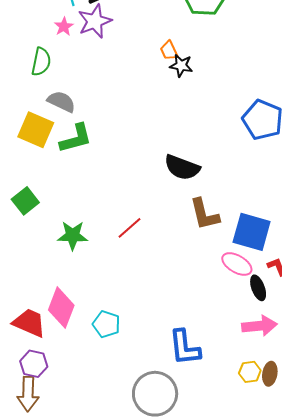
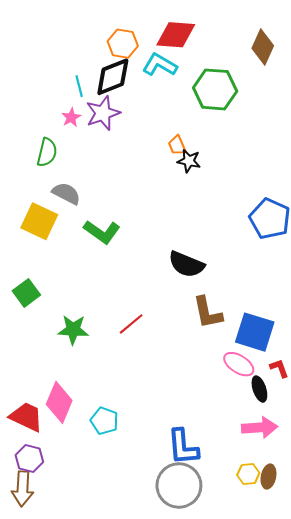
green L-shape: (76, 138) -> (102, 232), moved, turned 48
gray circle: (155, 394) -> (179, 485), moved

